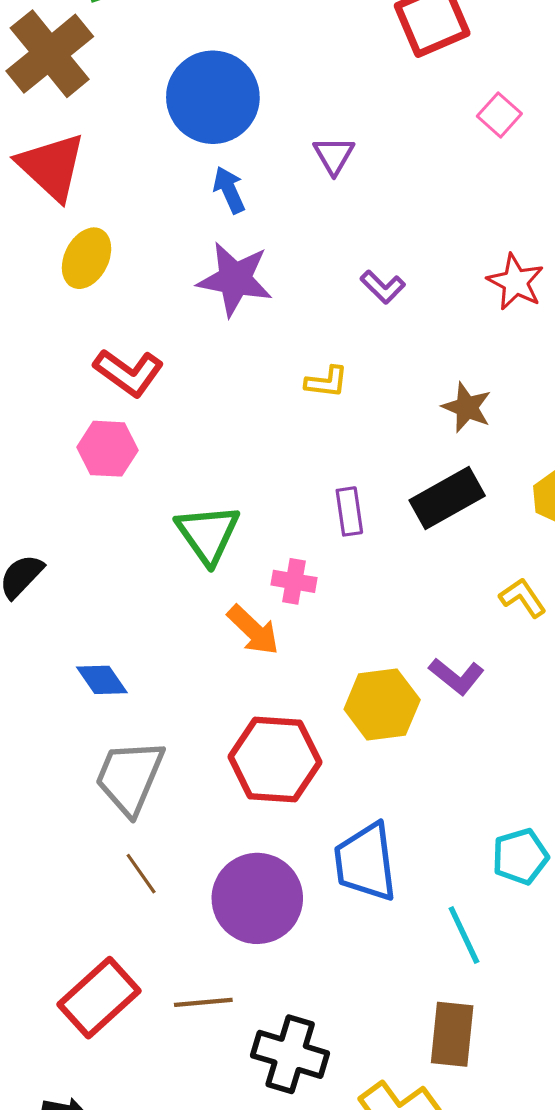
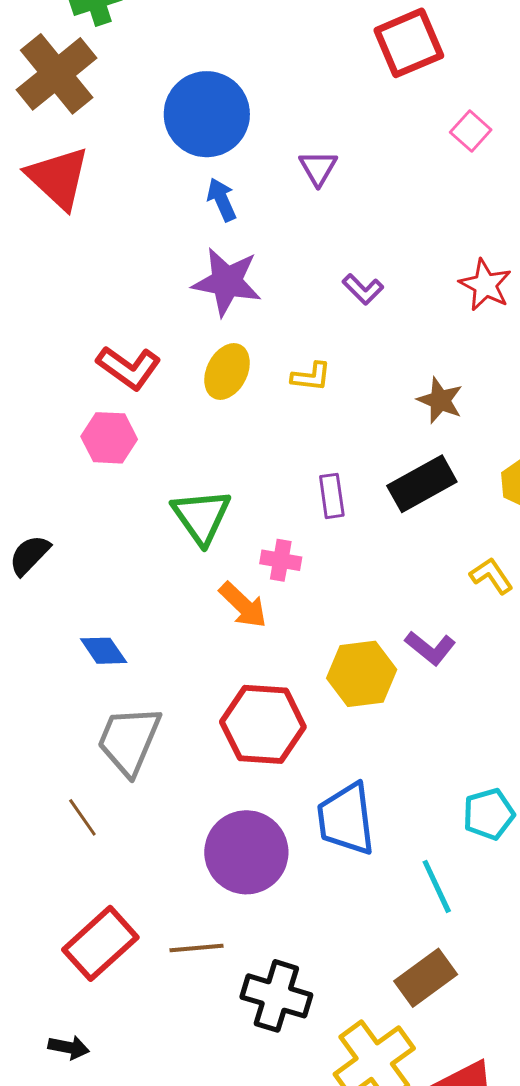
yellow ellipse: (87, 258) -> (227, 371), moved
brown line: (141, 874) -> (82, 817), moved
brown rectangle: (452, 1034) -> (426, 978), turned 48

